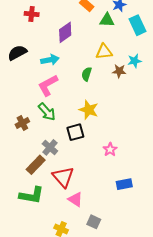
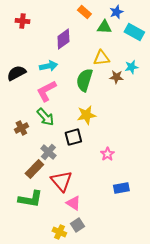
red cross: (32, 14) -> (22, 21), moved
cyan rectangle: (138, 25) -> (134, 32), turned -36
black semicircle: (17, 53) -> (16, 73), moved
green semicircle: (87, 74) -> (84, 80), size x1.6
yellow star: (89, 110) -> (86, 115), turned -30
gray square: (94, 222) -> (77, 225), moved, turned 32

